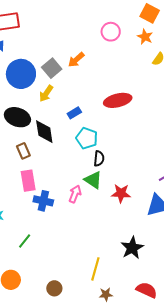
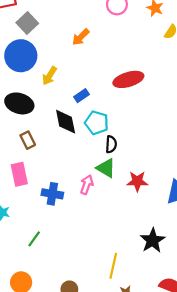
gray square: (52, 68) -> (27, 23), moved
black diamond: (44, 132) -> (66, 122), moved
pink rectangle: (28, 181) -> (19, 174), moved

